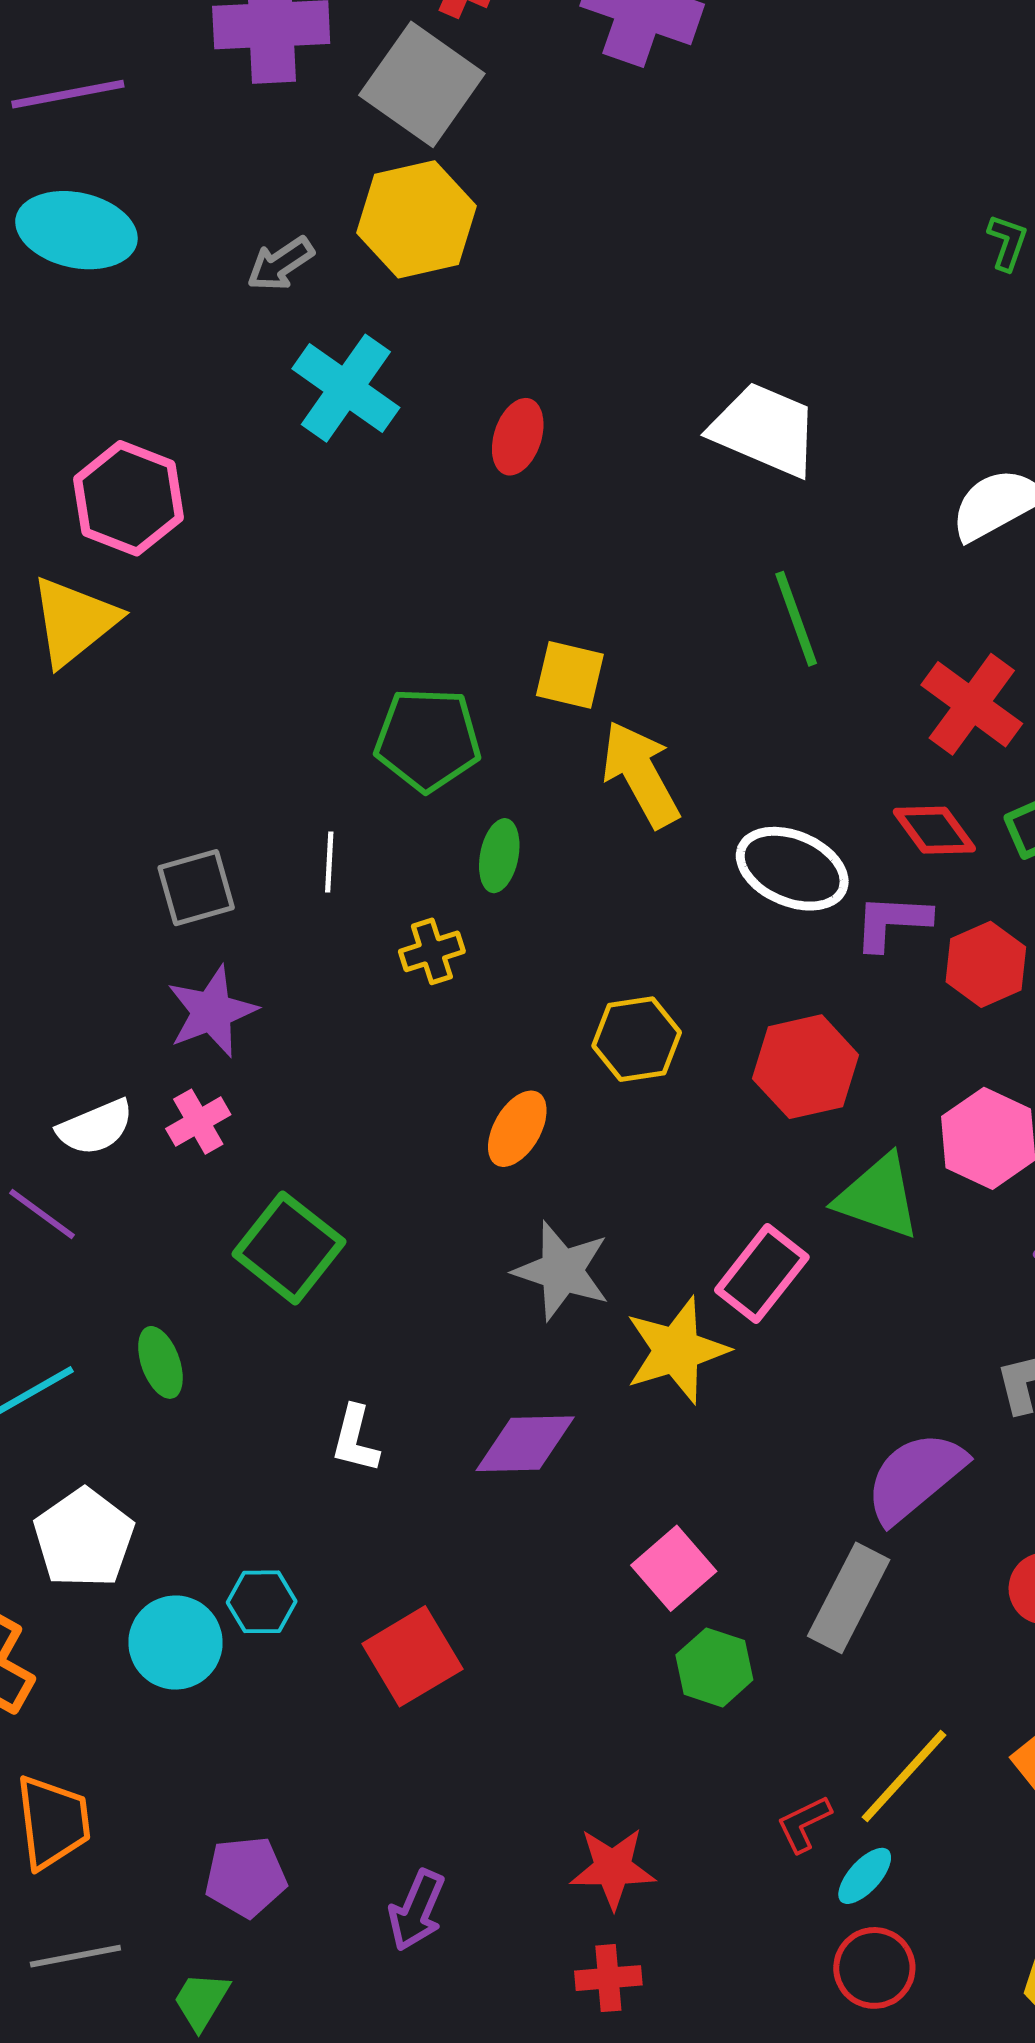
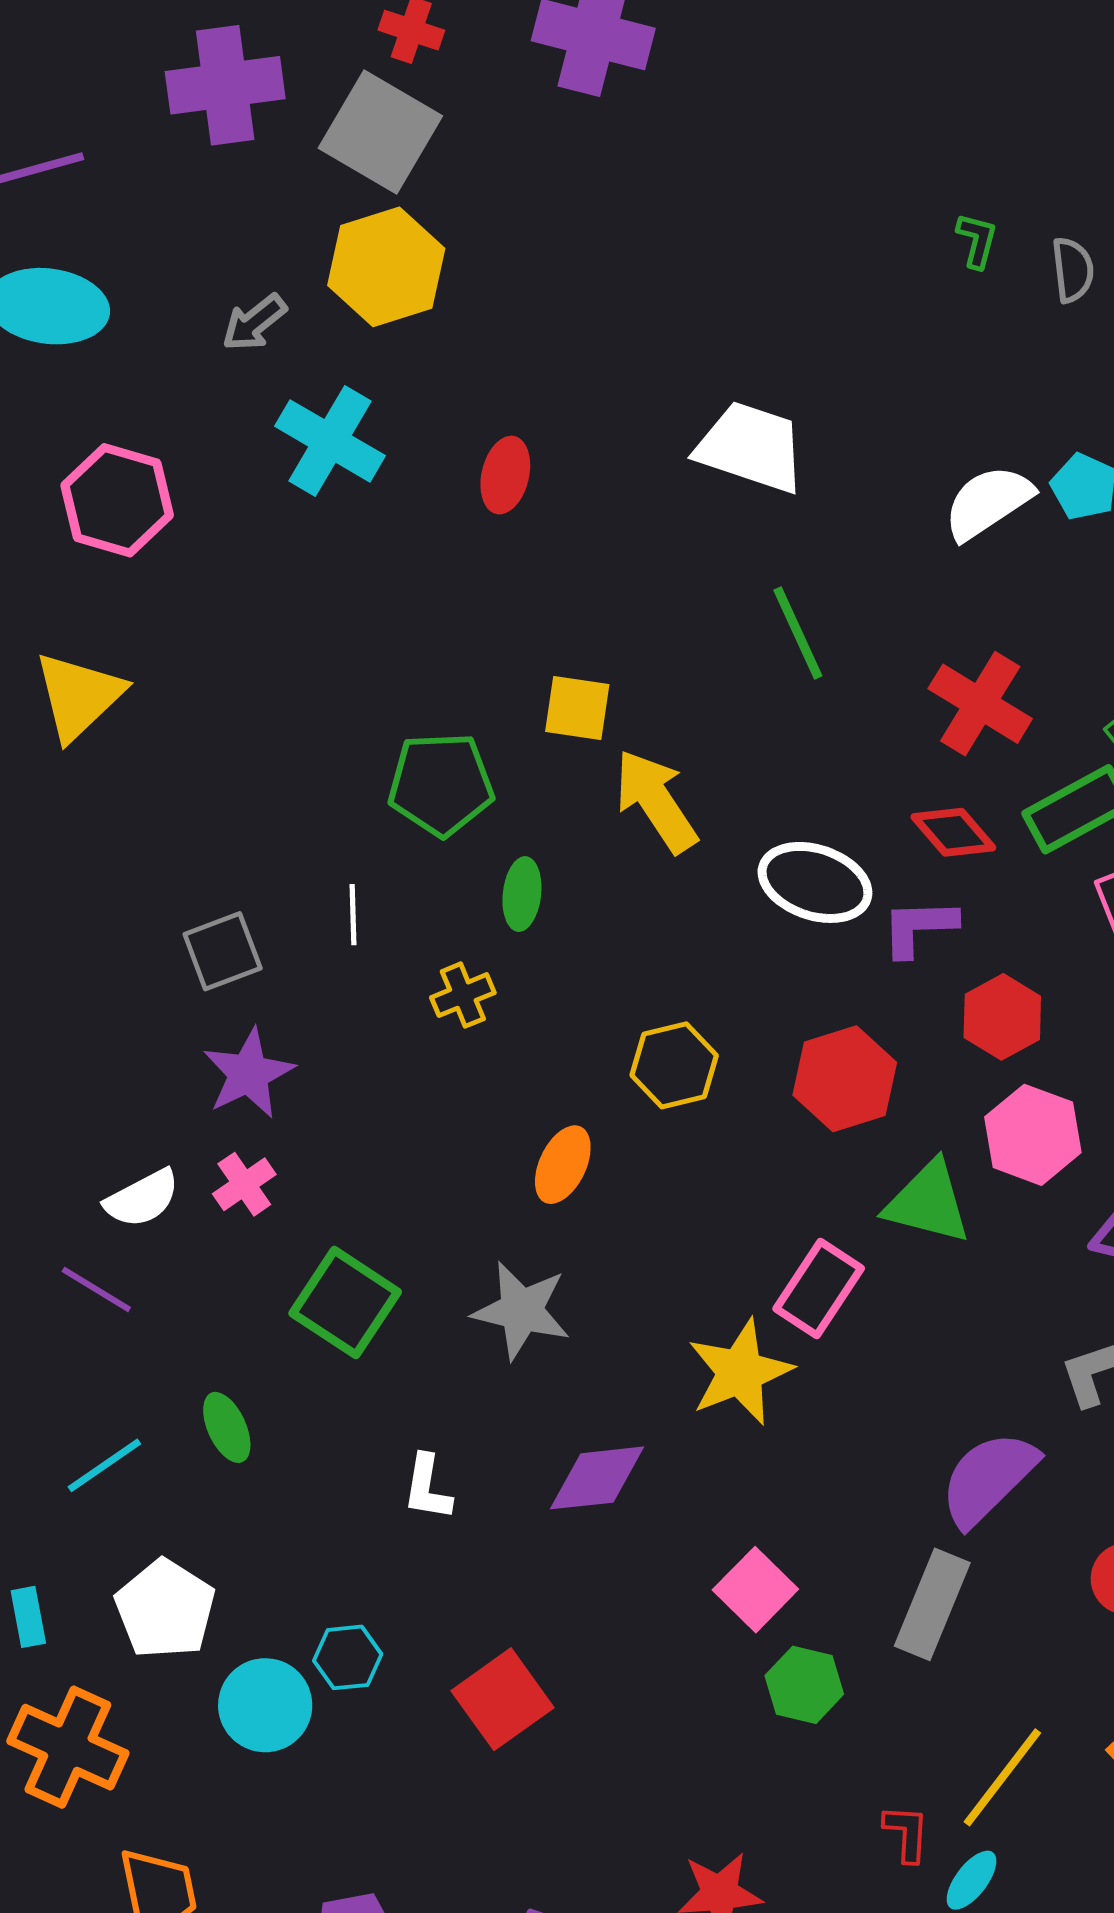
pink hexagon: (128, 498) -> (117, 500), moved
red hexagon: (986, 964) -> (1002, 1017), moved
gray star: (562, 1271) -> (521, 1310), moved
red L-shape: (804, 1824) -> (907, 1833), turned 124

